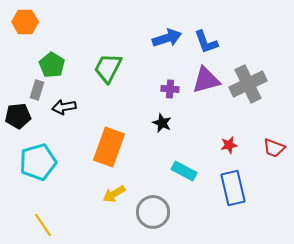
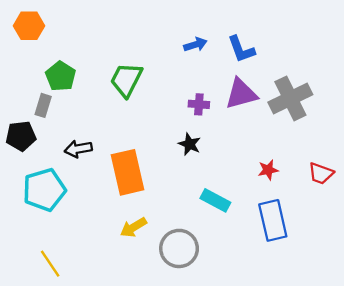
blue arrow: (167, 38) -> (195, 45), size x0.7
black arrow: (64, 107) -> (78, 149), moved
orange rectangle: (109, 147) -> (127, 172), turned -33

